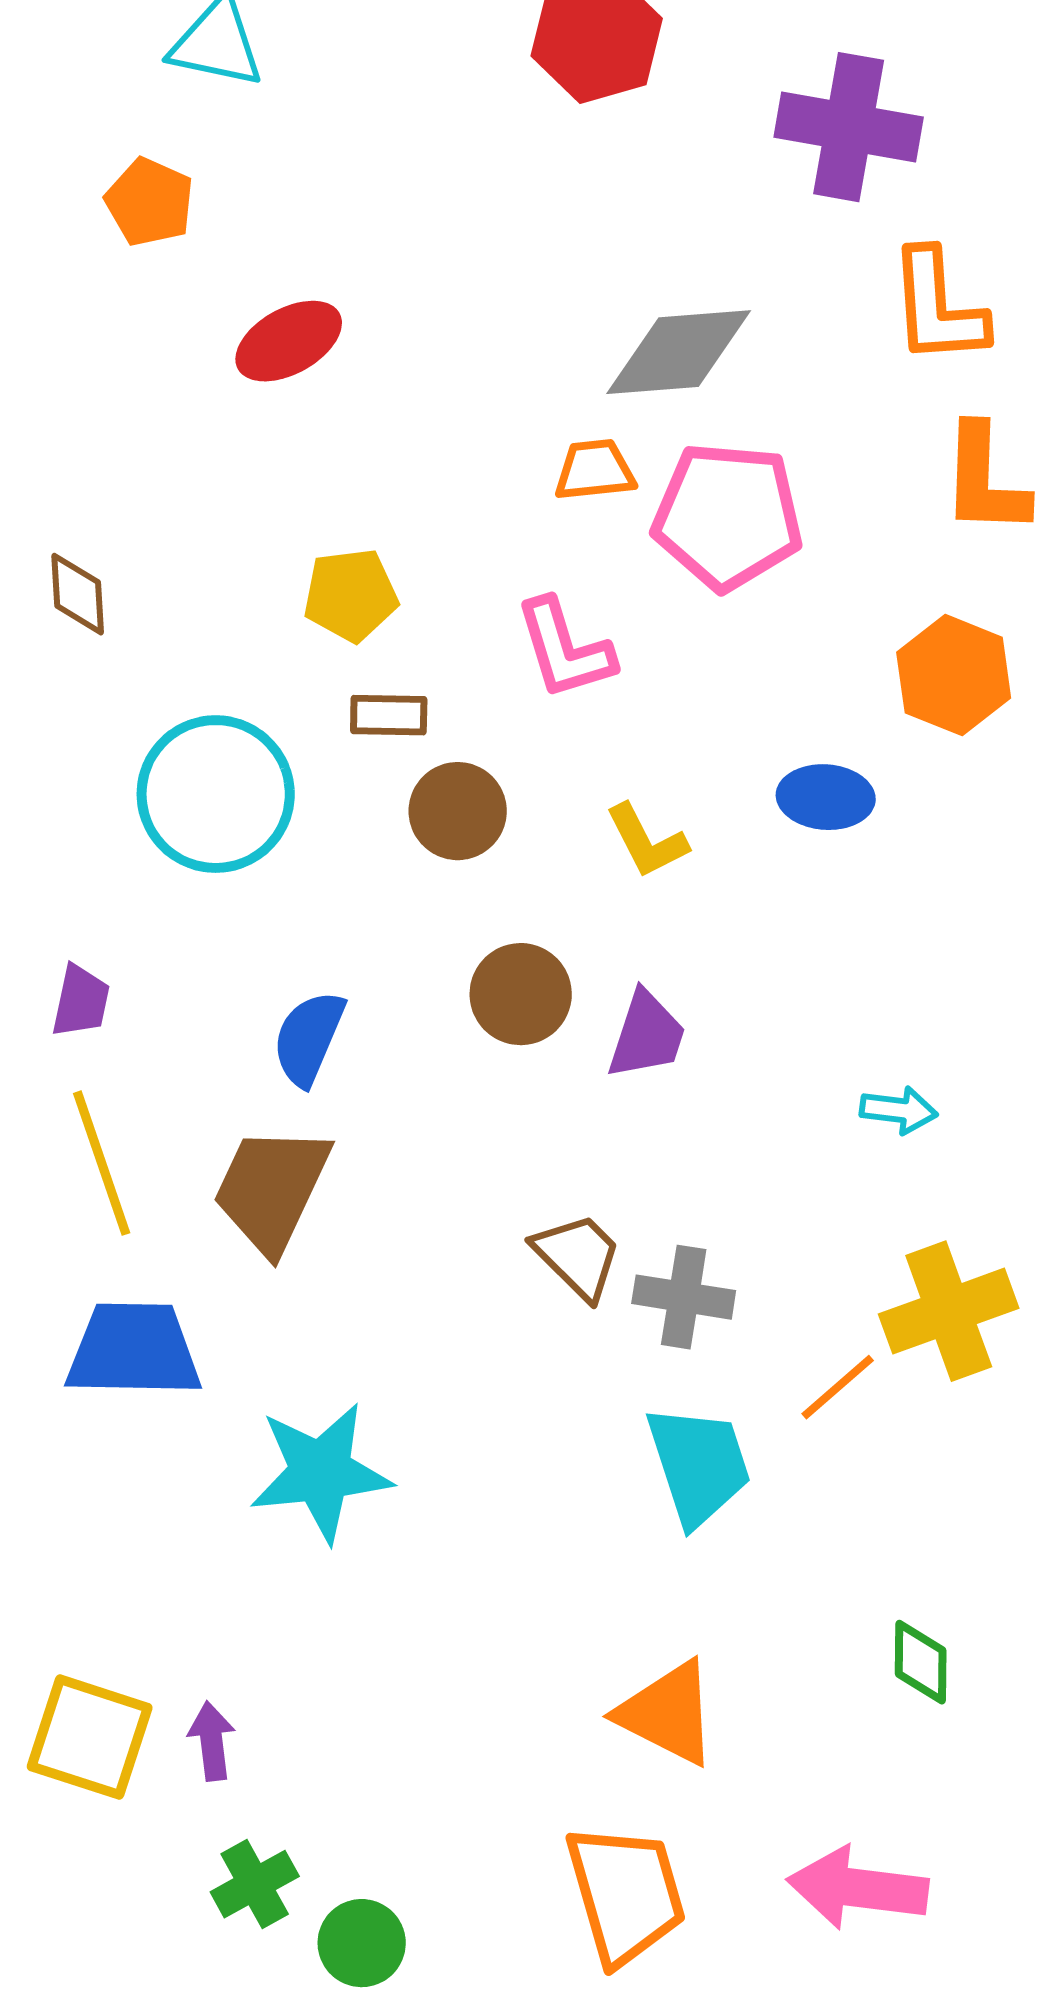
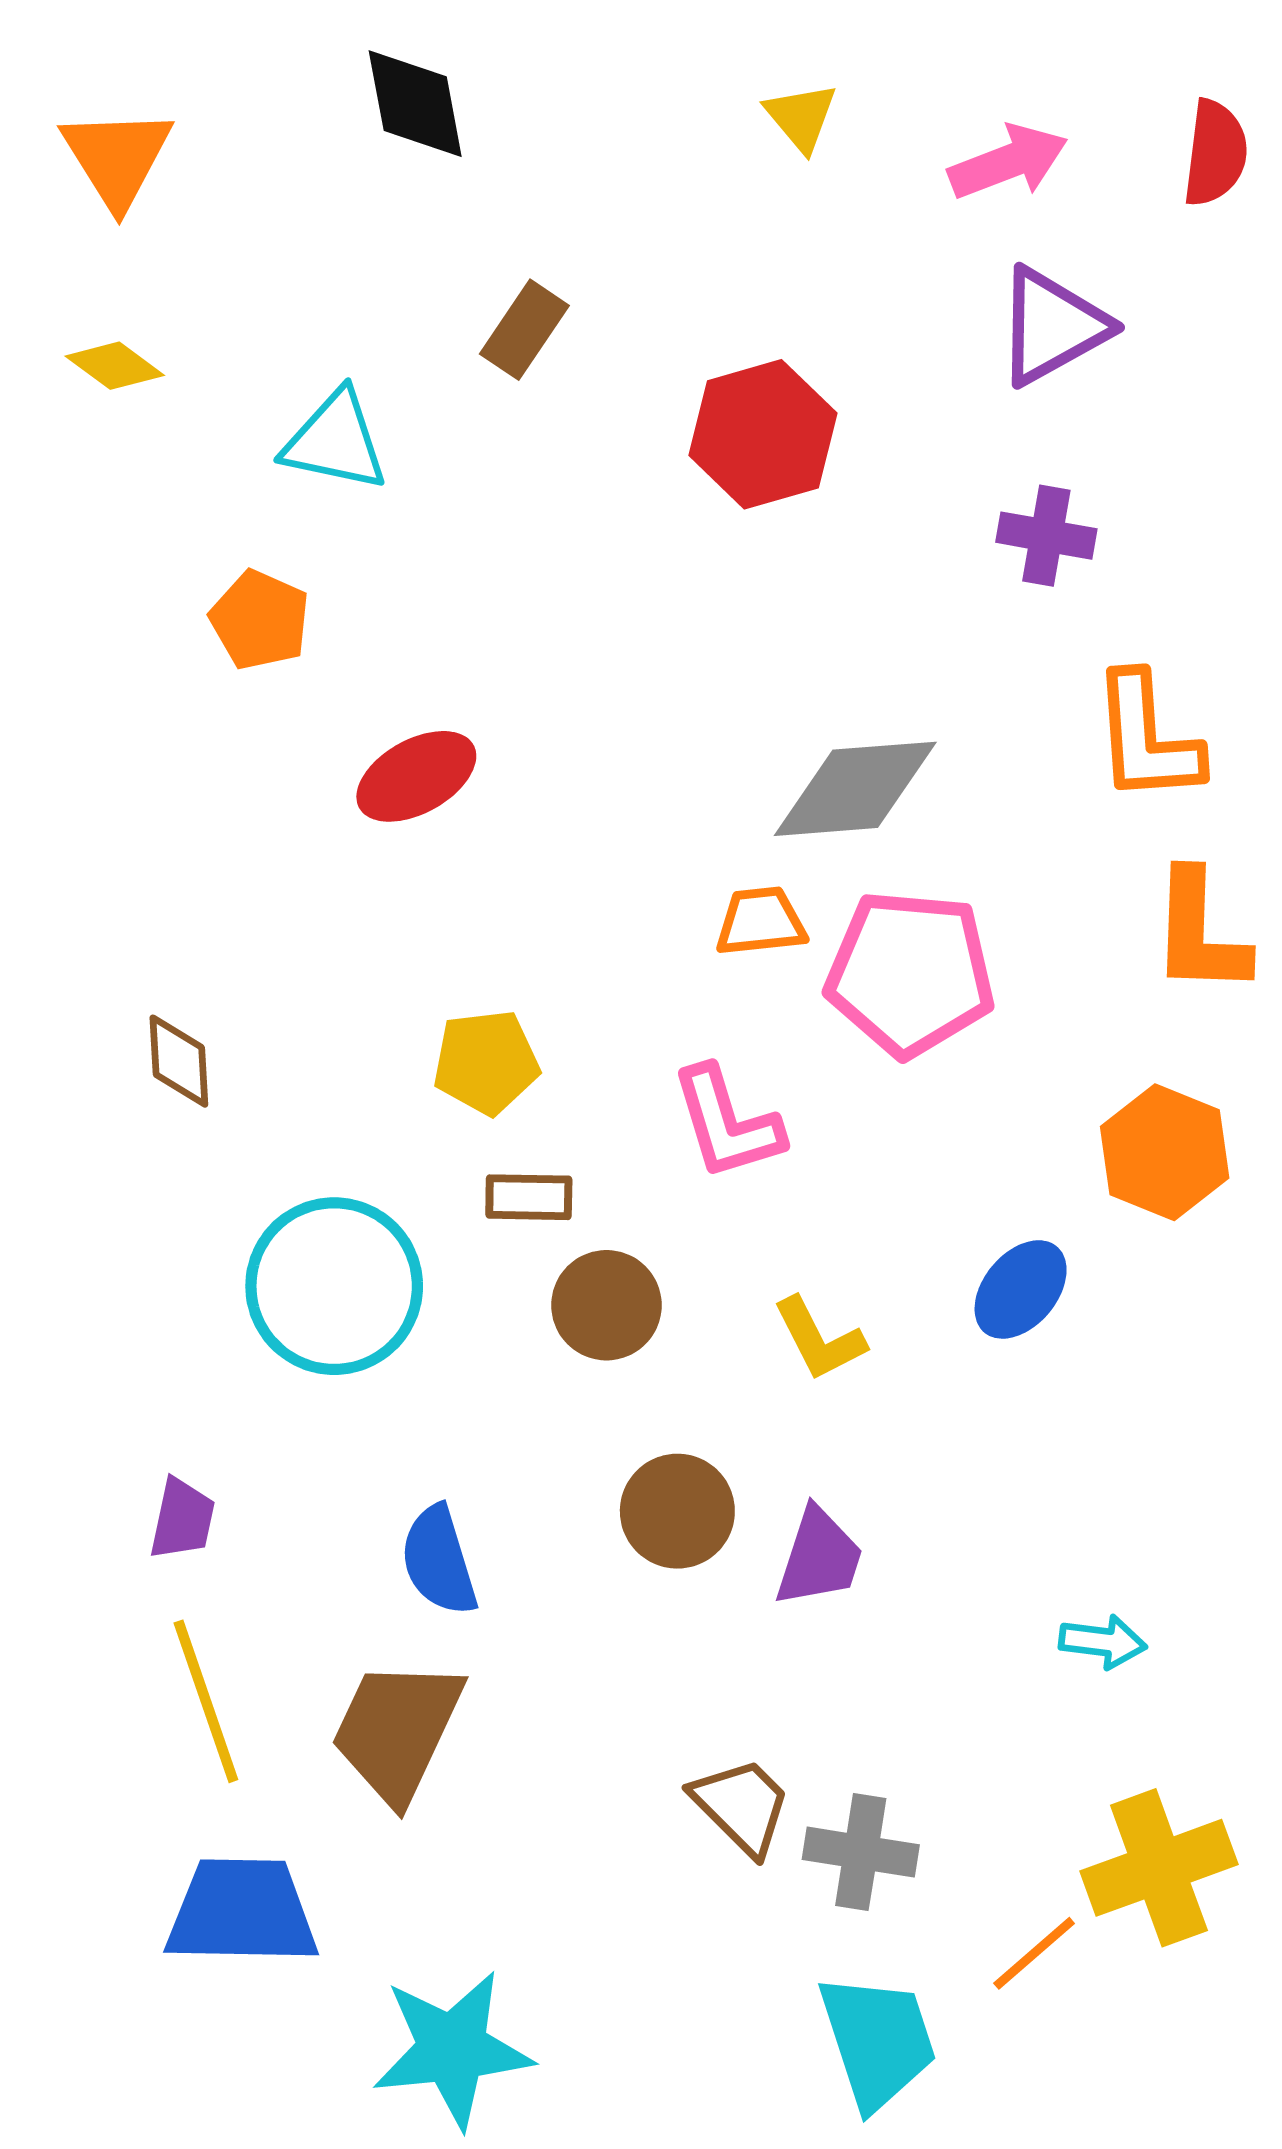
purple cross: (849, 127) -> (1046, 536), size x0.6
blue ellipse: (826, 797) -> (1021, 1289), turned -54
blue semicircle: (309, 1038) -> (439, 1561), turned -40

